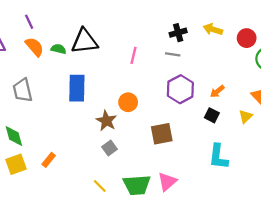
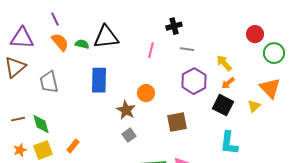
yellow arrow: (213, 29) -> (224, 63), moved, turned 30
black cross: (178, 33) -> (174, 26), moved
black square: (212, 115) -> (223, 105), size x1.5

